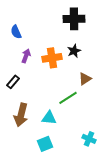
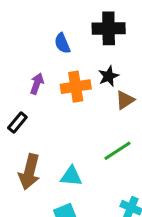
blue semicircle: (16, 32) -> (62, 43), moved
brown triangle: (85, 79) -> (125, 100), moved
green line: (68, 98) -> (118, 151), moved

